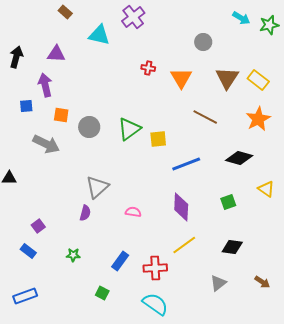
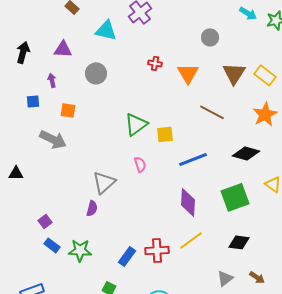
purple arrow: (45, 85) -> (52, 80), size x0.6
gray circle: (89, 127) -> (96, 73), moved
green square: (228, 202) -> (235, 197), size x1.8
pink semicircle: (133, 212) -> (140, 164), moved, turned 63
blue rectangle: (28, 251) -> (52, 245), moved
green star: (73, 255) -> (80, 250), size x1.6
red cross: (155, 268) -> (157, 250), moved
brown arrow: (262, 282) -> (257, 277), moved

